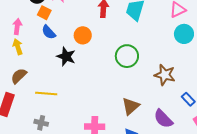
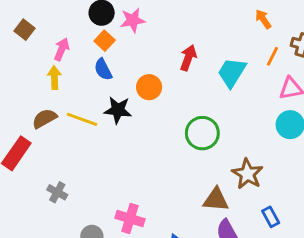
black star: (66, 57) -> (118, 110), turned -30
yellow line: (46, 94) -> (82, 119), moved
brown triangle: (131, 106) -> (216, 200), moved, turned 30

